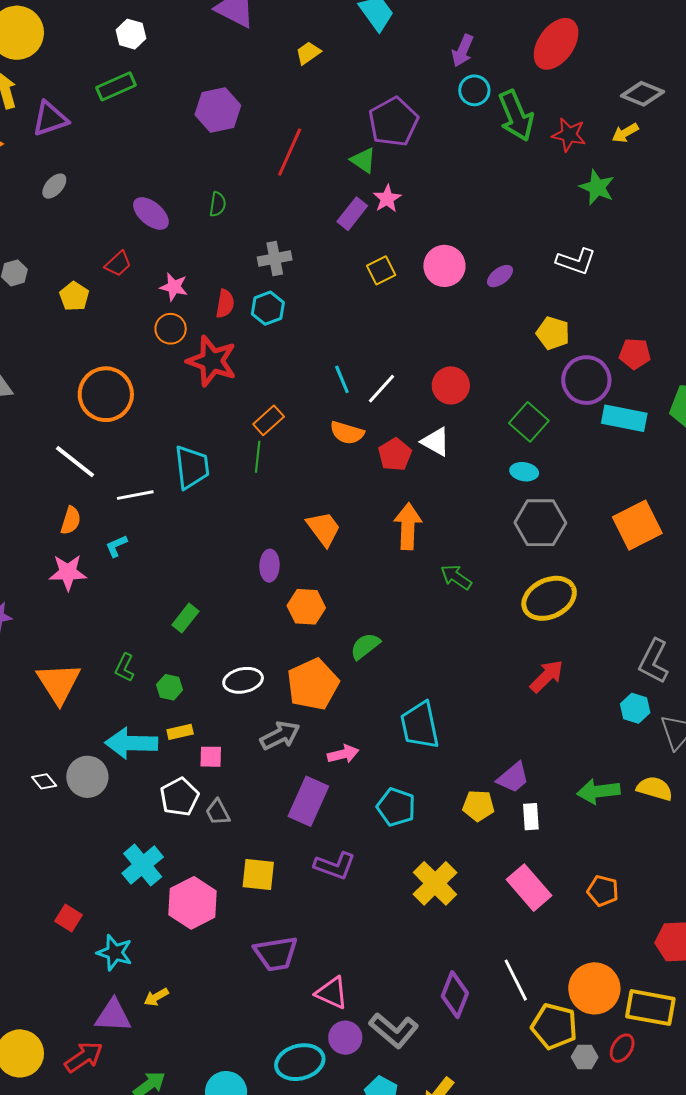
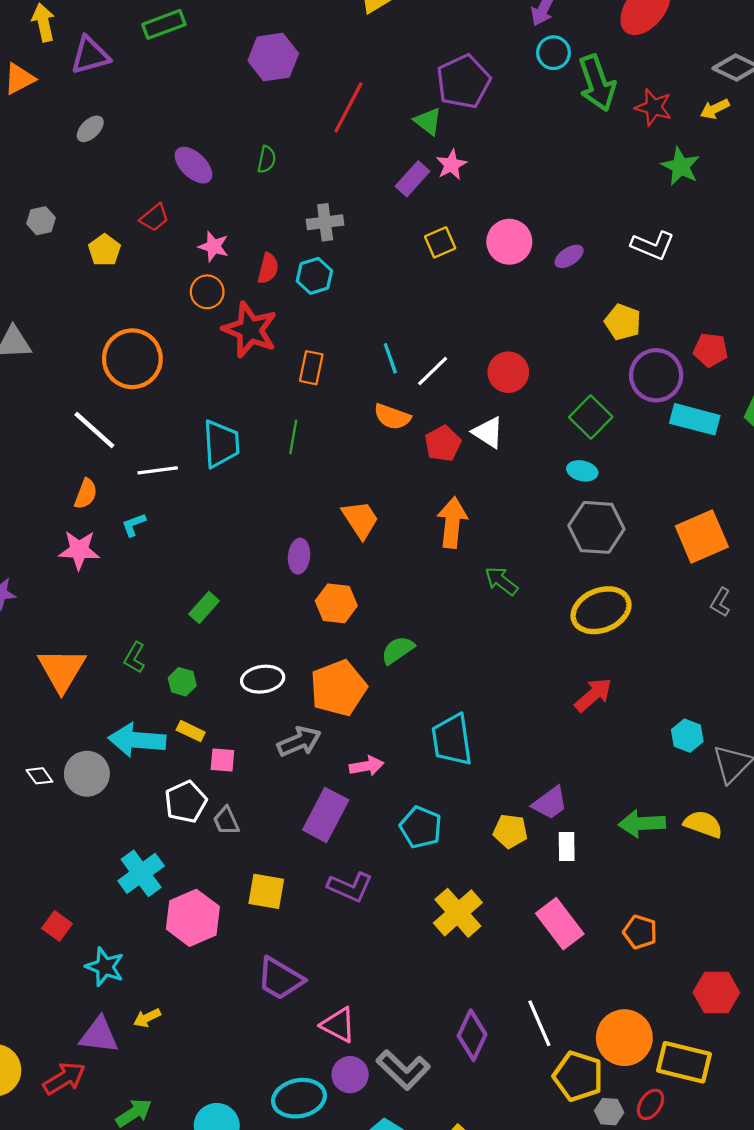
orange rectangle: (269, 420) -> (311, 368), moved, turned -40
gray L-shape: (654, 661) -> (720, 602), moved, size x0.6
yellow rectangle: (180, 732) -> (191, 731), turned 35
purple trapezoid: (276, 954) -> (280, 979), turned 36

